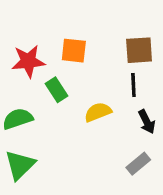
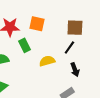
black line: (133, 85) -> (69, 48), turned 32

